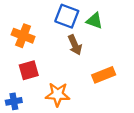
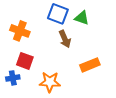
red square: (29, 70) -> (25, 61), turned 36
blue cross: (14, 101) -> (13, 78), moved

